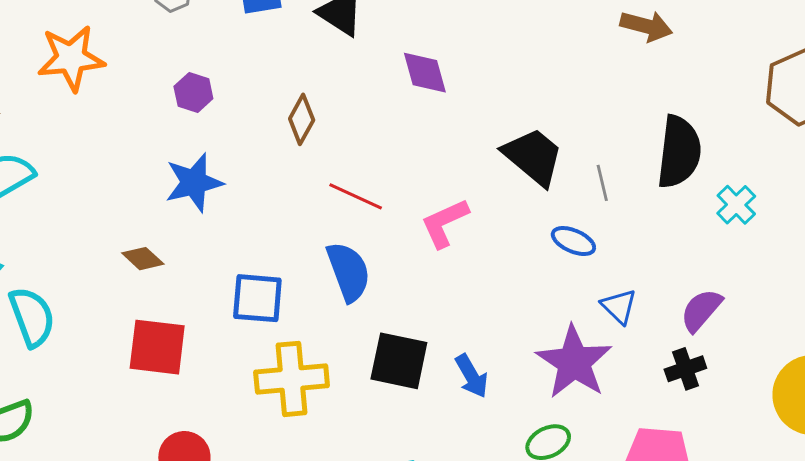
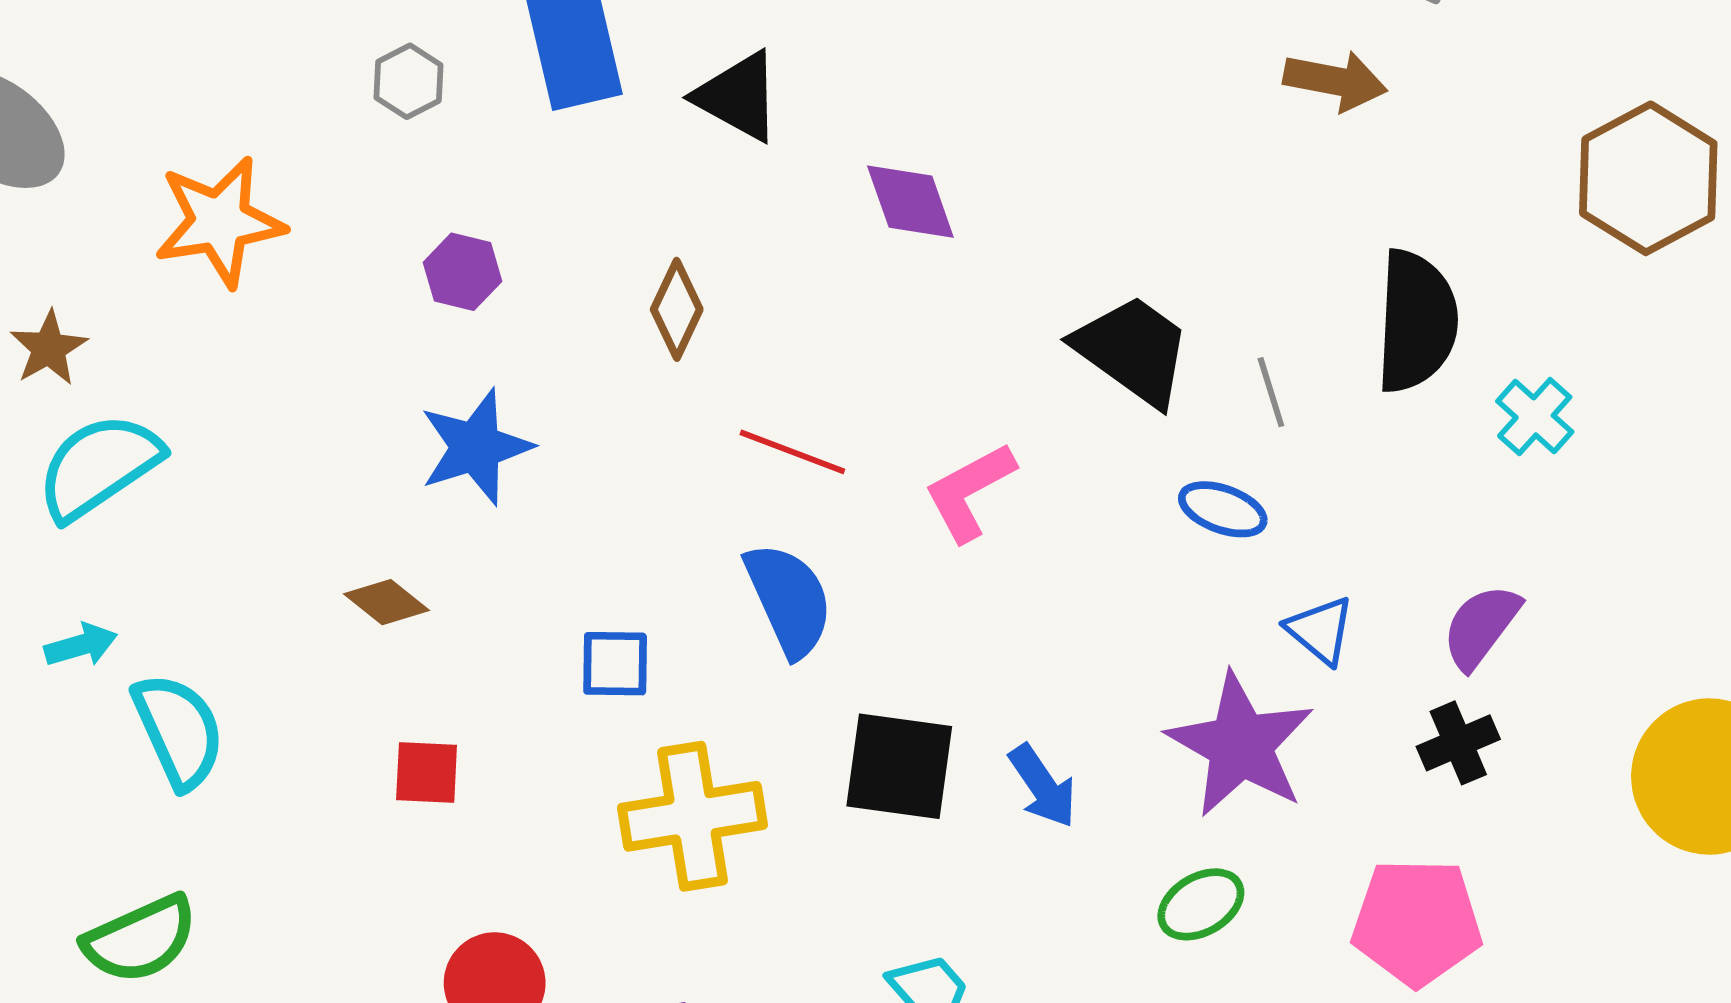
blue square: (257, 298) -> (615, 664), size x0.7
red square: (157, 347) -> (427, 773), size x0.6

